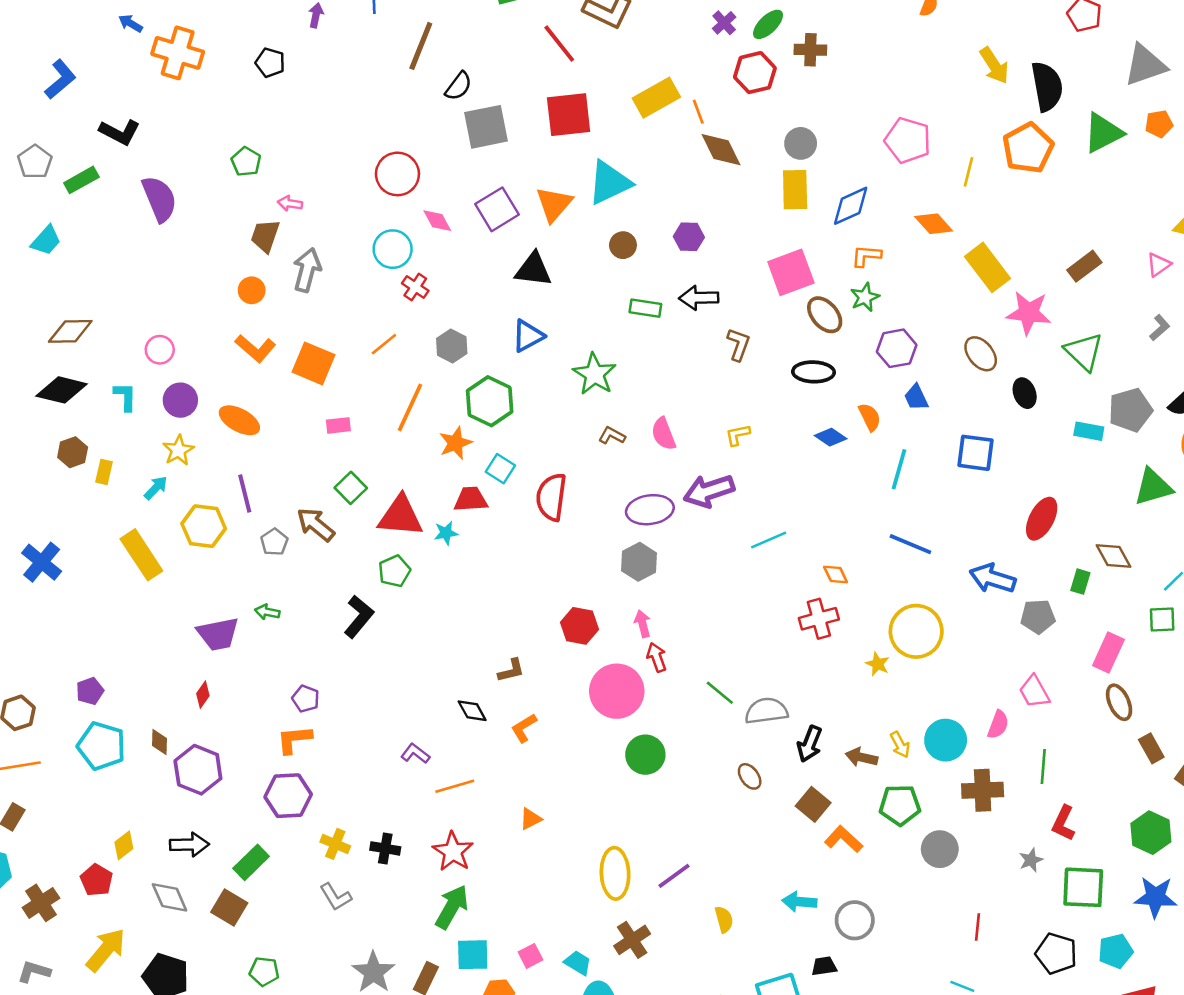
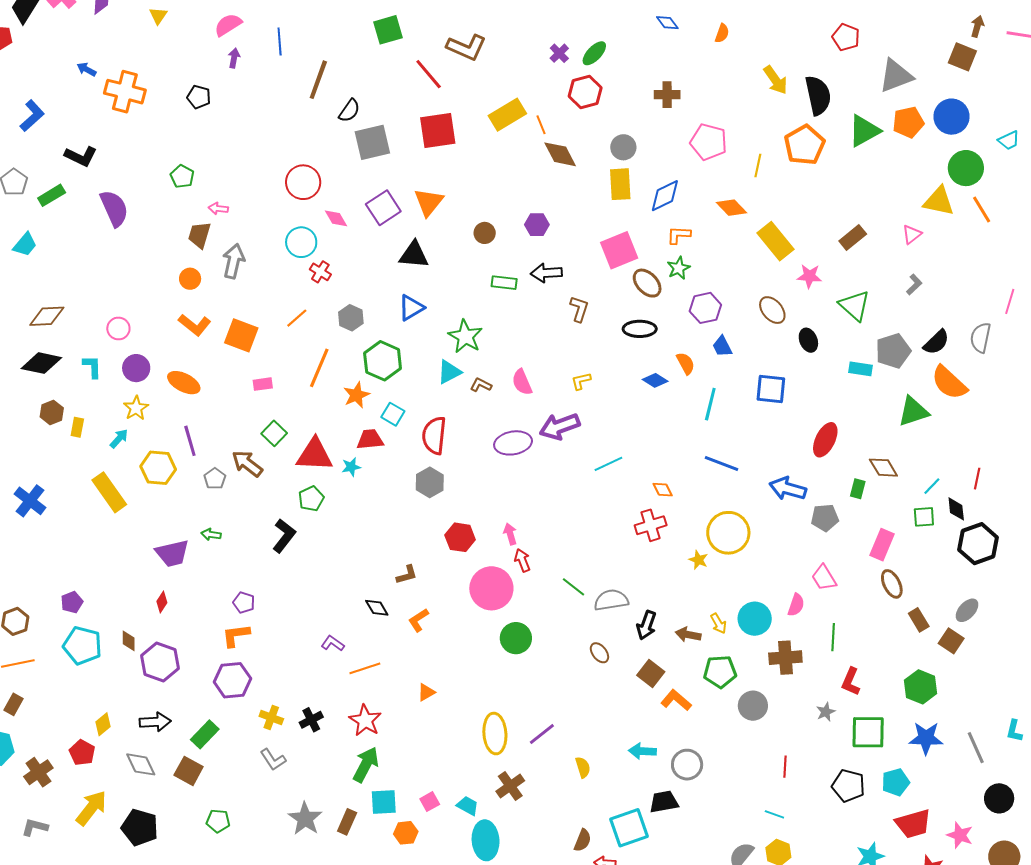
brown cross: (810, 50) -> (667, 95), moved
orange pentagon: (1159, 124) -> (908, 122), size x1.4
cyan triangle: (609, 183) -> (449, 372), moved, size x0.7
pink star: (1029, 313) -> (809, 276), size x0.7
gray hexagon: (639, 562) -> (430, 482), moved
black cross: (385, 848) -> (311, 720), turned -35
black trapezoid: (824, 966) -> (664, 802), size x1.4

